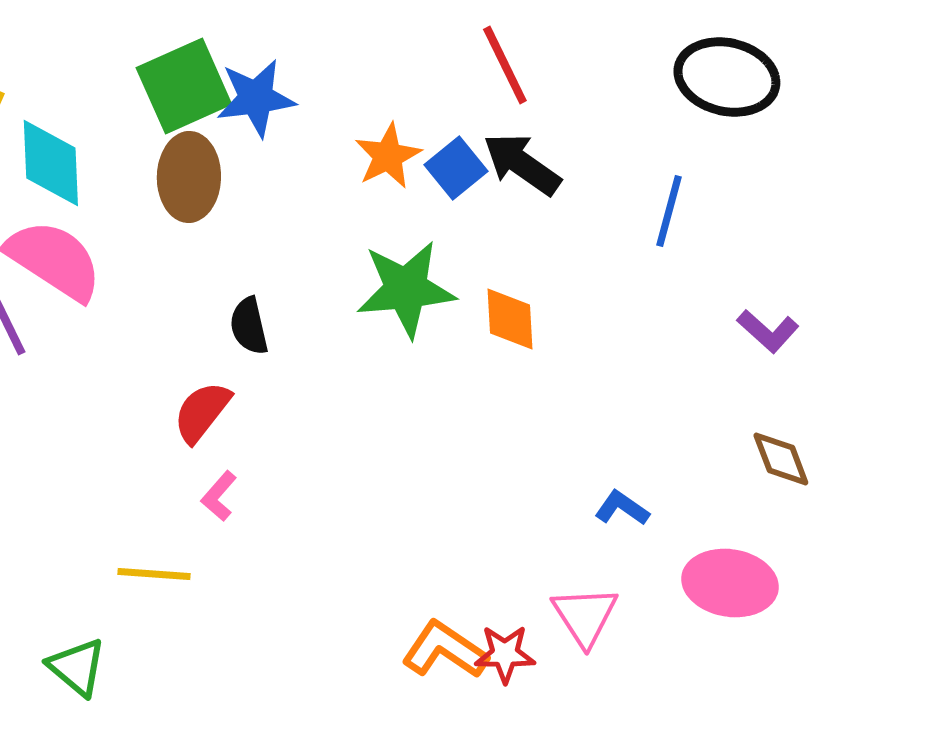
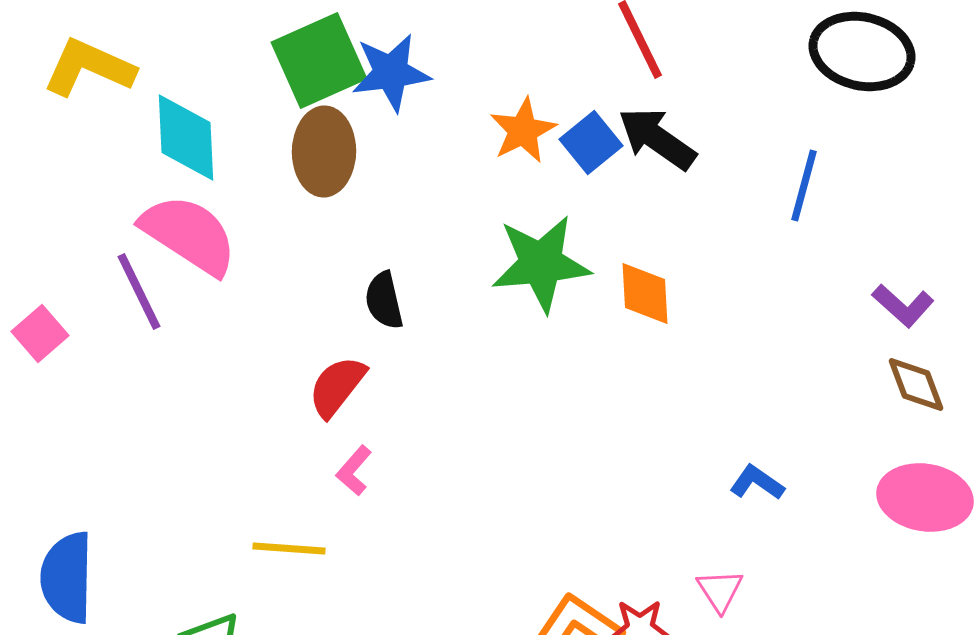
brown diamond: (781, 459) -> (916, 384), moved
pink ellipse: (730, 583) -> (925, 498), moved
pink triangle: (585, 616) -> (720, 590), size x0.7

